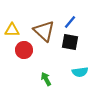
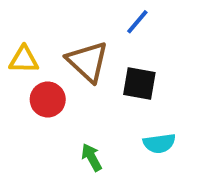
blue line: (70, 22) -> (137, 22), moved

